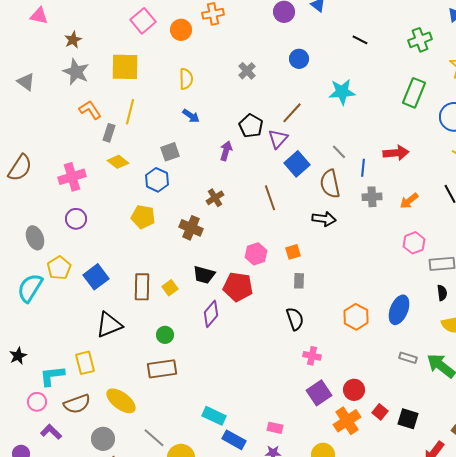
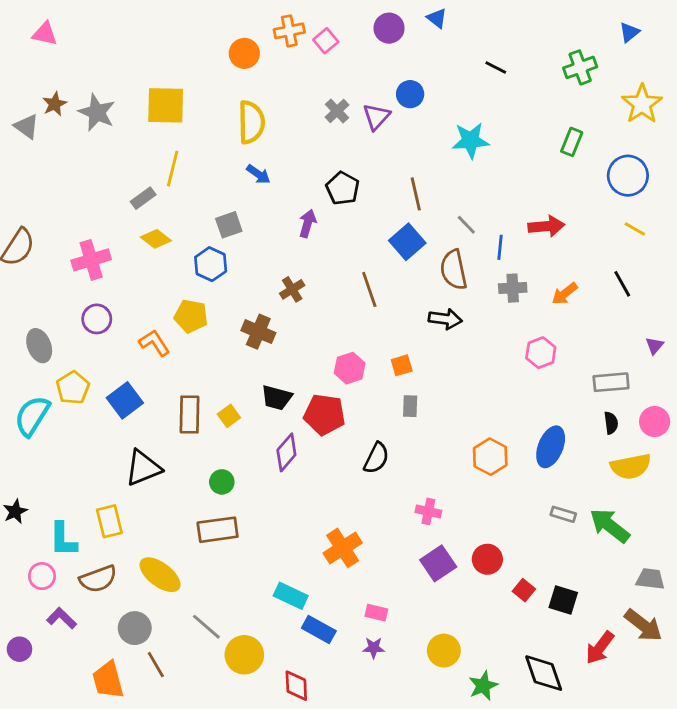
pink square: (143, 21) -> (326, 41), moved, size x0.7
brown star: (73, 40) -> (55, 104), moved
yellow semicircle: (186, 79) -> (251, 122), size x1.4
green rectangle: (414, 93) -> (572, 142), size x0.7
orange L-shape: (90, 110) -> (154, 343), moved
brown line: (292, 113) -> (416, 194), moved, turned -55
gray rectangle: (109, 133) -> (143, 198), turned 36
purple triangle: (278, 139) -> (376, 117), moved
pink hexagon: (414, 243) -> (541, 353), moved
black semicircle: (295, 319) -> (376, 458), moved, turned 45
cyan L-shape: (52, 376) -> (63, 540), turned -84
orange cross: (347, 421) -> (343, 548), moved

